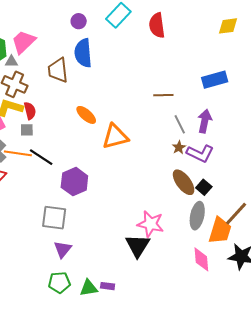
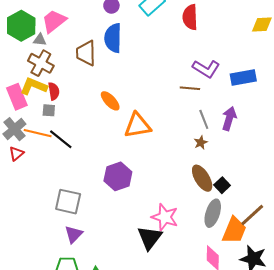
purple L-shape: (200, 153) -> (206, 69), moved
purple hexagon: (74, 182) -> (118, 176), moved

